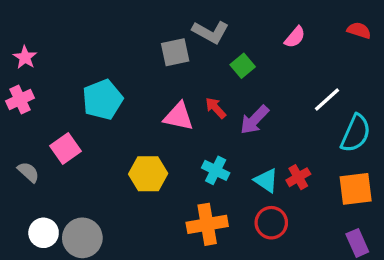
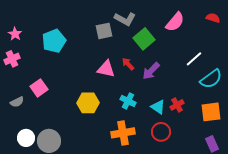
pink semicircle: (295, 37) -> (175, 22), size x1.5
green square: (243, 66) -> (144, 39), size x1.5
cyan pentagon: (103, 100) -> (54, 41), moved
cyan semicircle: (356, 133) -> (211, 79), turned 30
gray semicircle: (28, 172) -> (17, 102), turned 112

